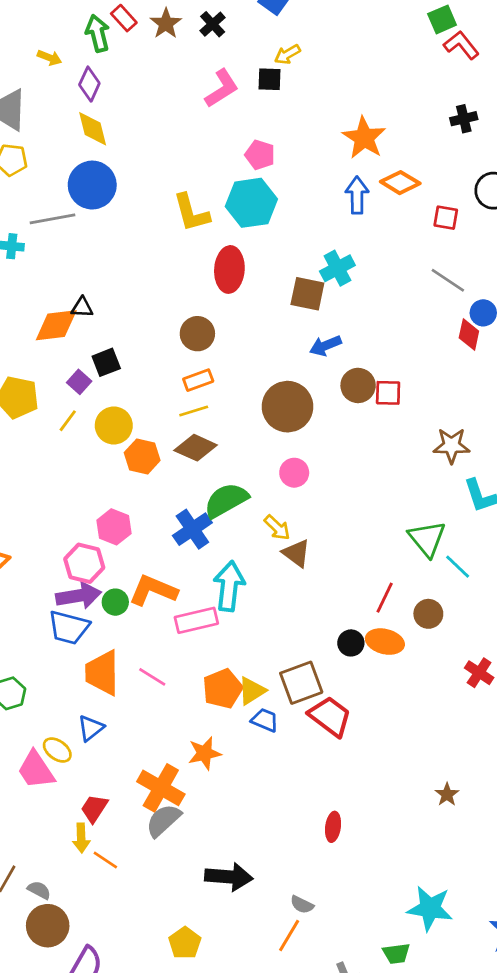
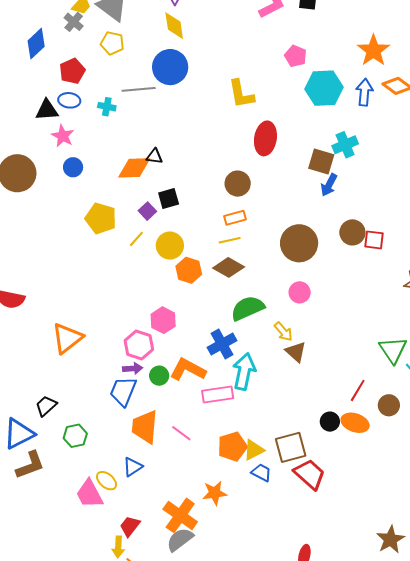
cyan hexagon: (251, 203) -> (324, 88), moved
blue arrow: (325, 346) -> (329, 185), moved, turned -45
blue cross: (192, 529) -> (222, 344), moved
purple arrow: (79, 596) -> (133, 369), size x0.6
blue trapezoid: (69, 628) -> (123, 391), turned 92
brown star: (447, 794) -> (390, 540), size x1.6

